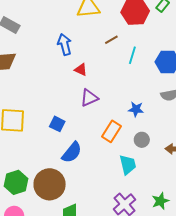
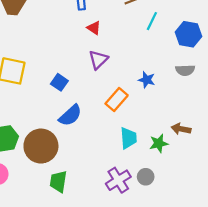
purple triangle: (89, 98) -> (98, 60), turned -30
gray circle: (142, 140) -> (146, 177), moved
green star: (160, 201) -> (159, 143), moved

